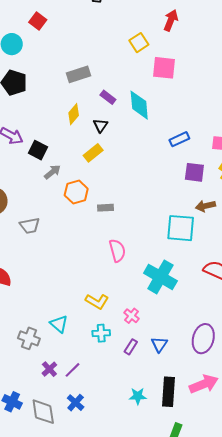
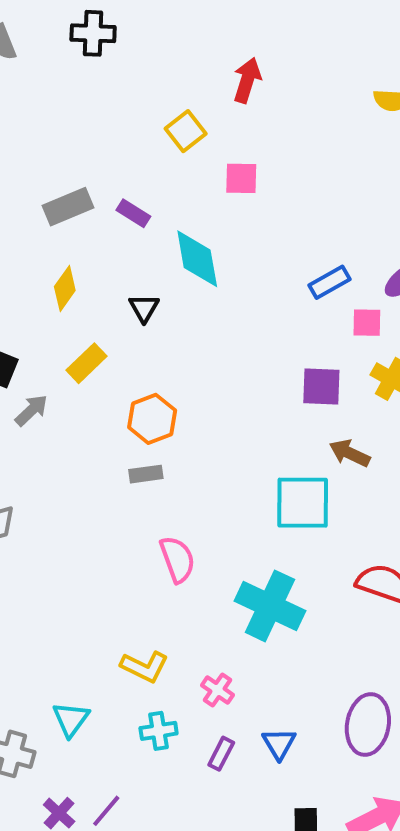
pink square: (164, 68) -> (241, 178), size x0.7
purple rectangle: (108, 97) -> (133, 213), moved
black triangle: (100, 126) -> (144, 308), moved
blue rectangle: (179, 139) -> (330, 282), moved
yellow rectangle: (93, 153) -> (87, 363), moved
orange hexagon: (76, 192) -> (152, 419), moved
brown arrow: (205, 206) -> (350, 453), turned 42
cyan triangle: (59, 324) -> (71, 719), turned 30

